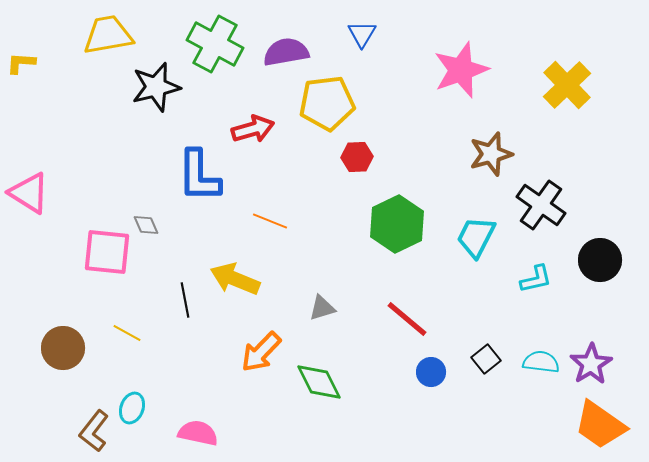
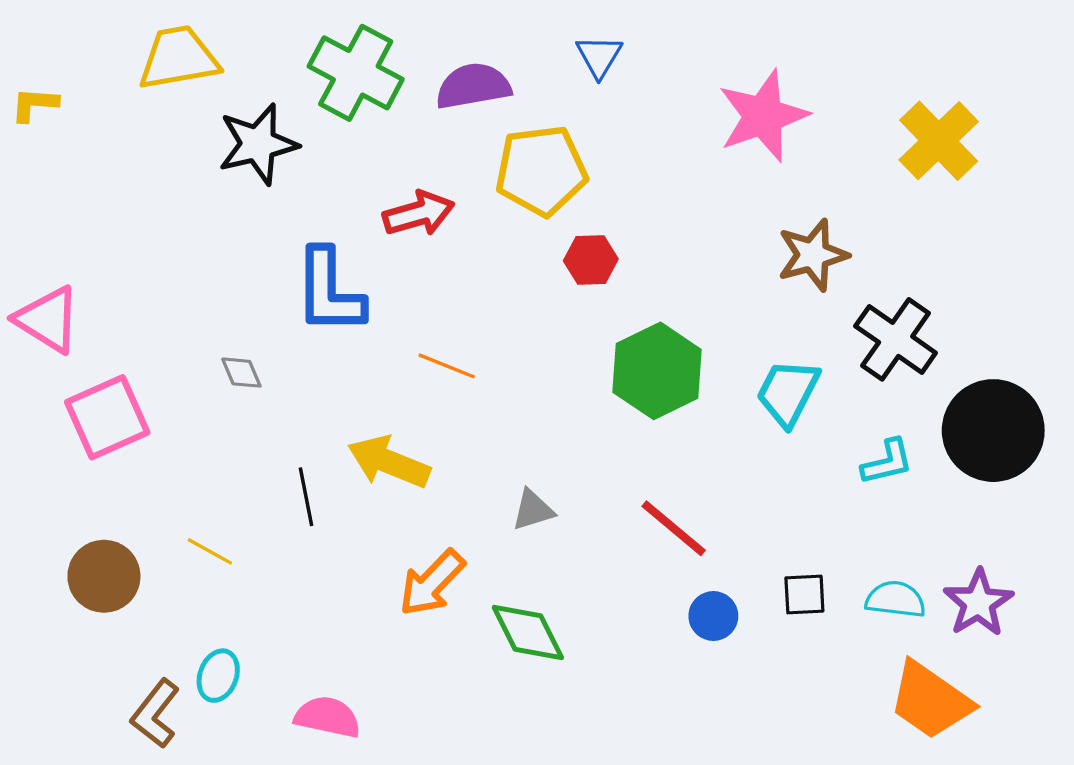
pink square: (107, 252) -> (107, 417), moved, turned -30
black circle: (600, 260) -> (993, 431), size x1.4
black square: (486, 359) -> (804, 594), turned 36
orange trapezoid: (600, 425) -> (930, 700), moved

